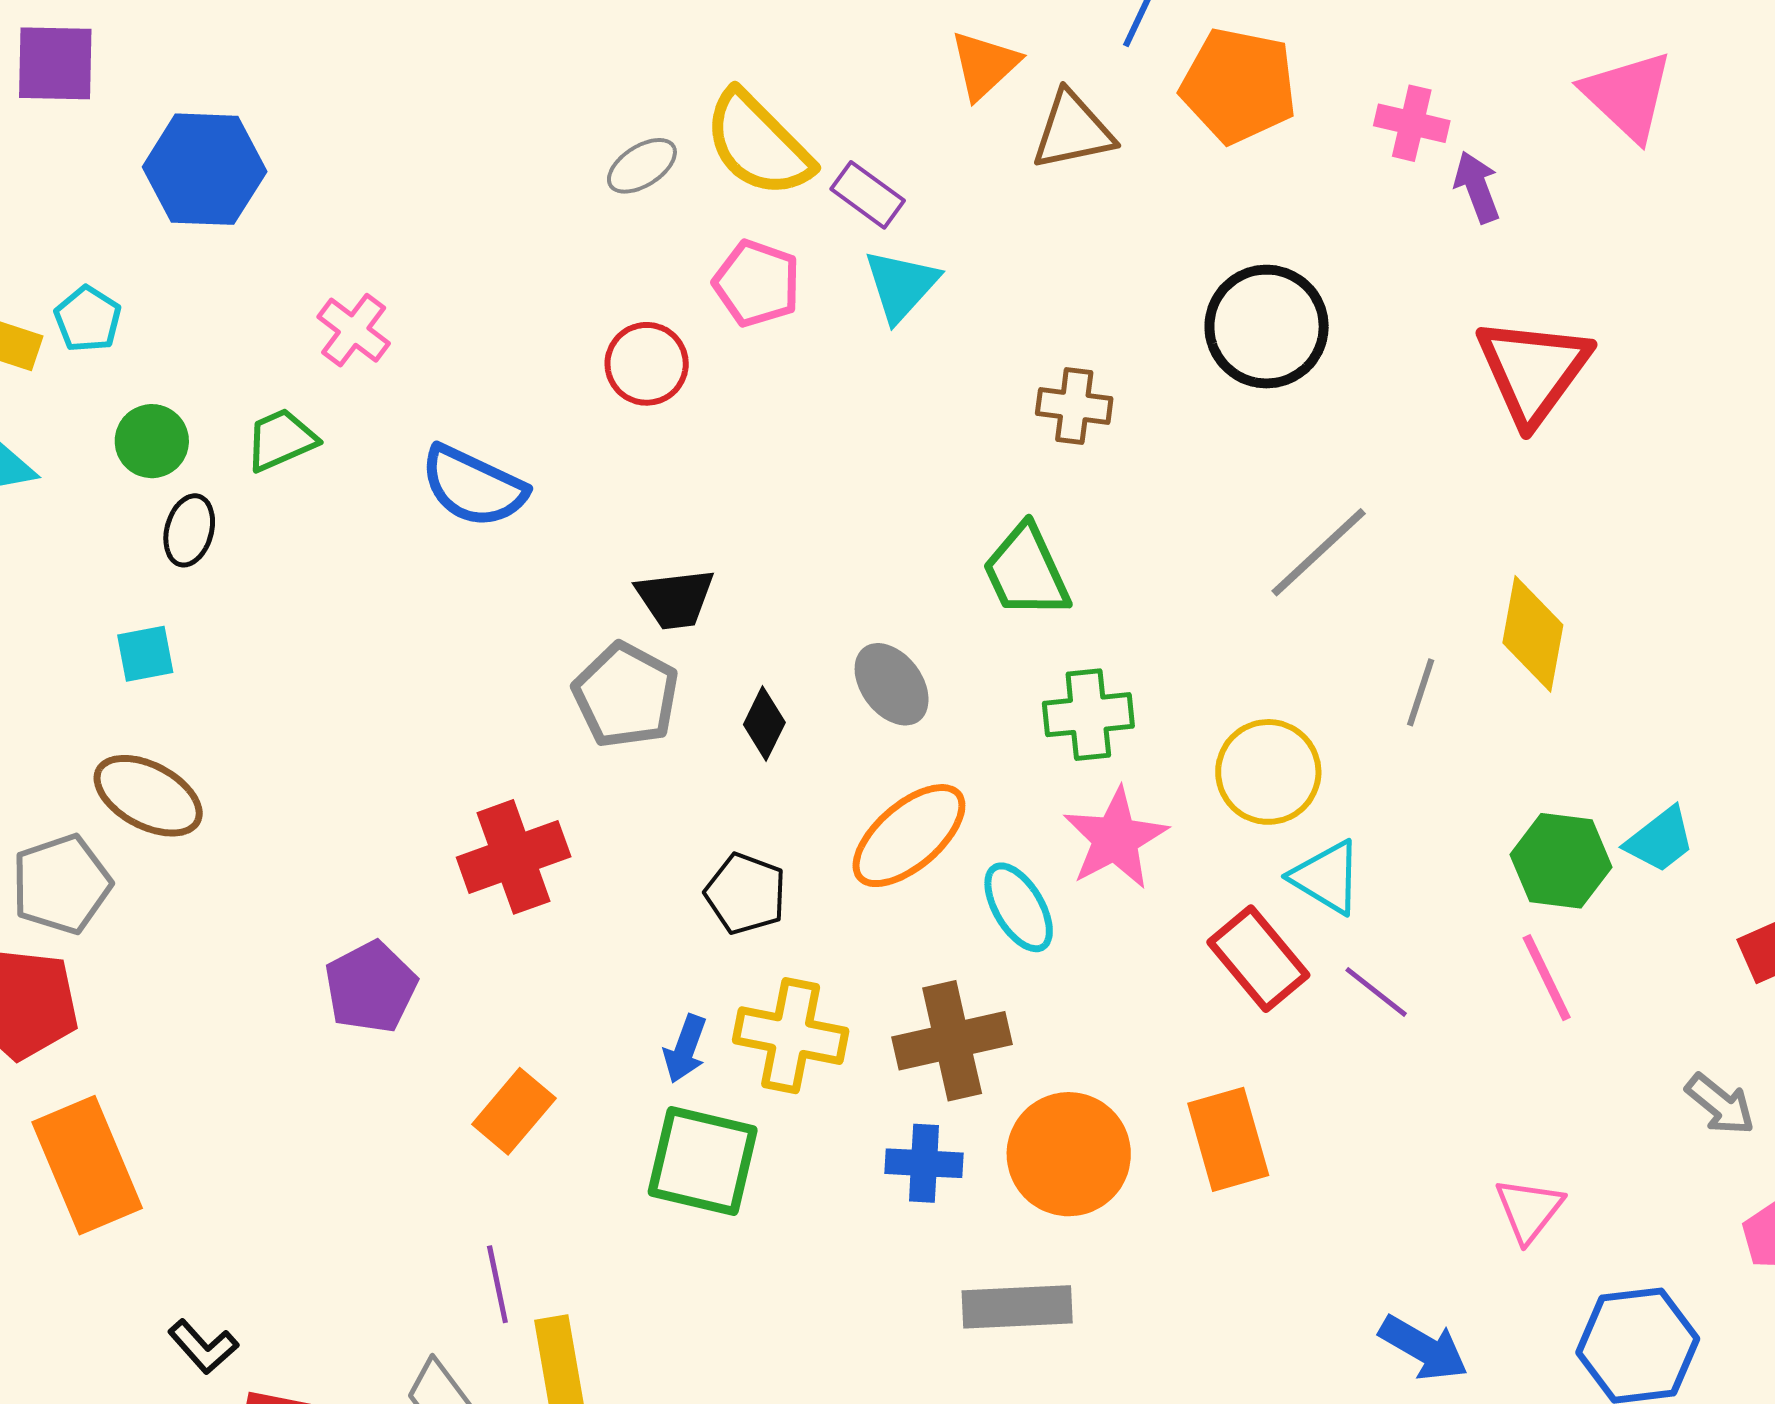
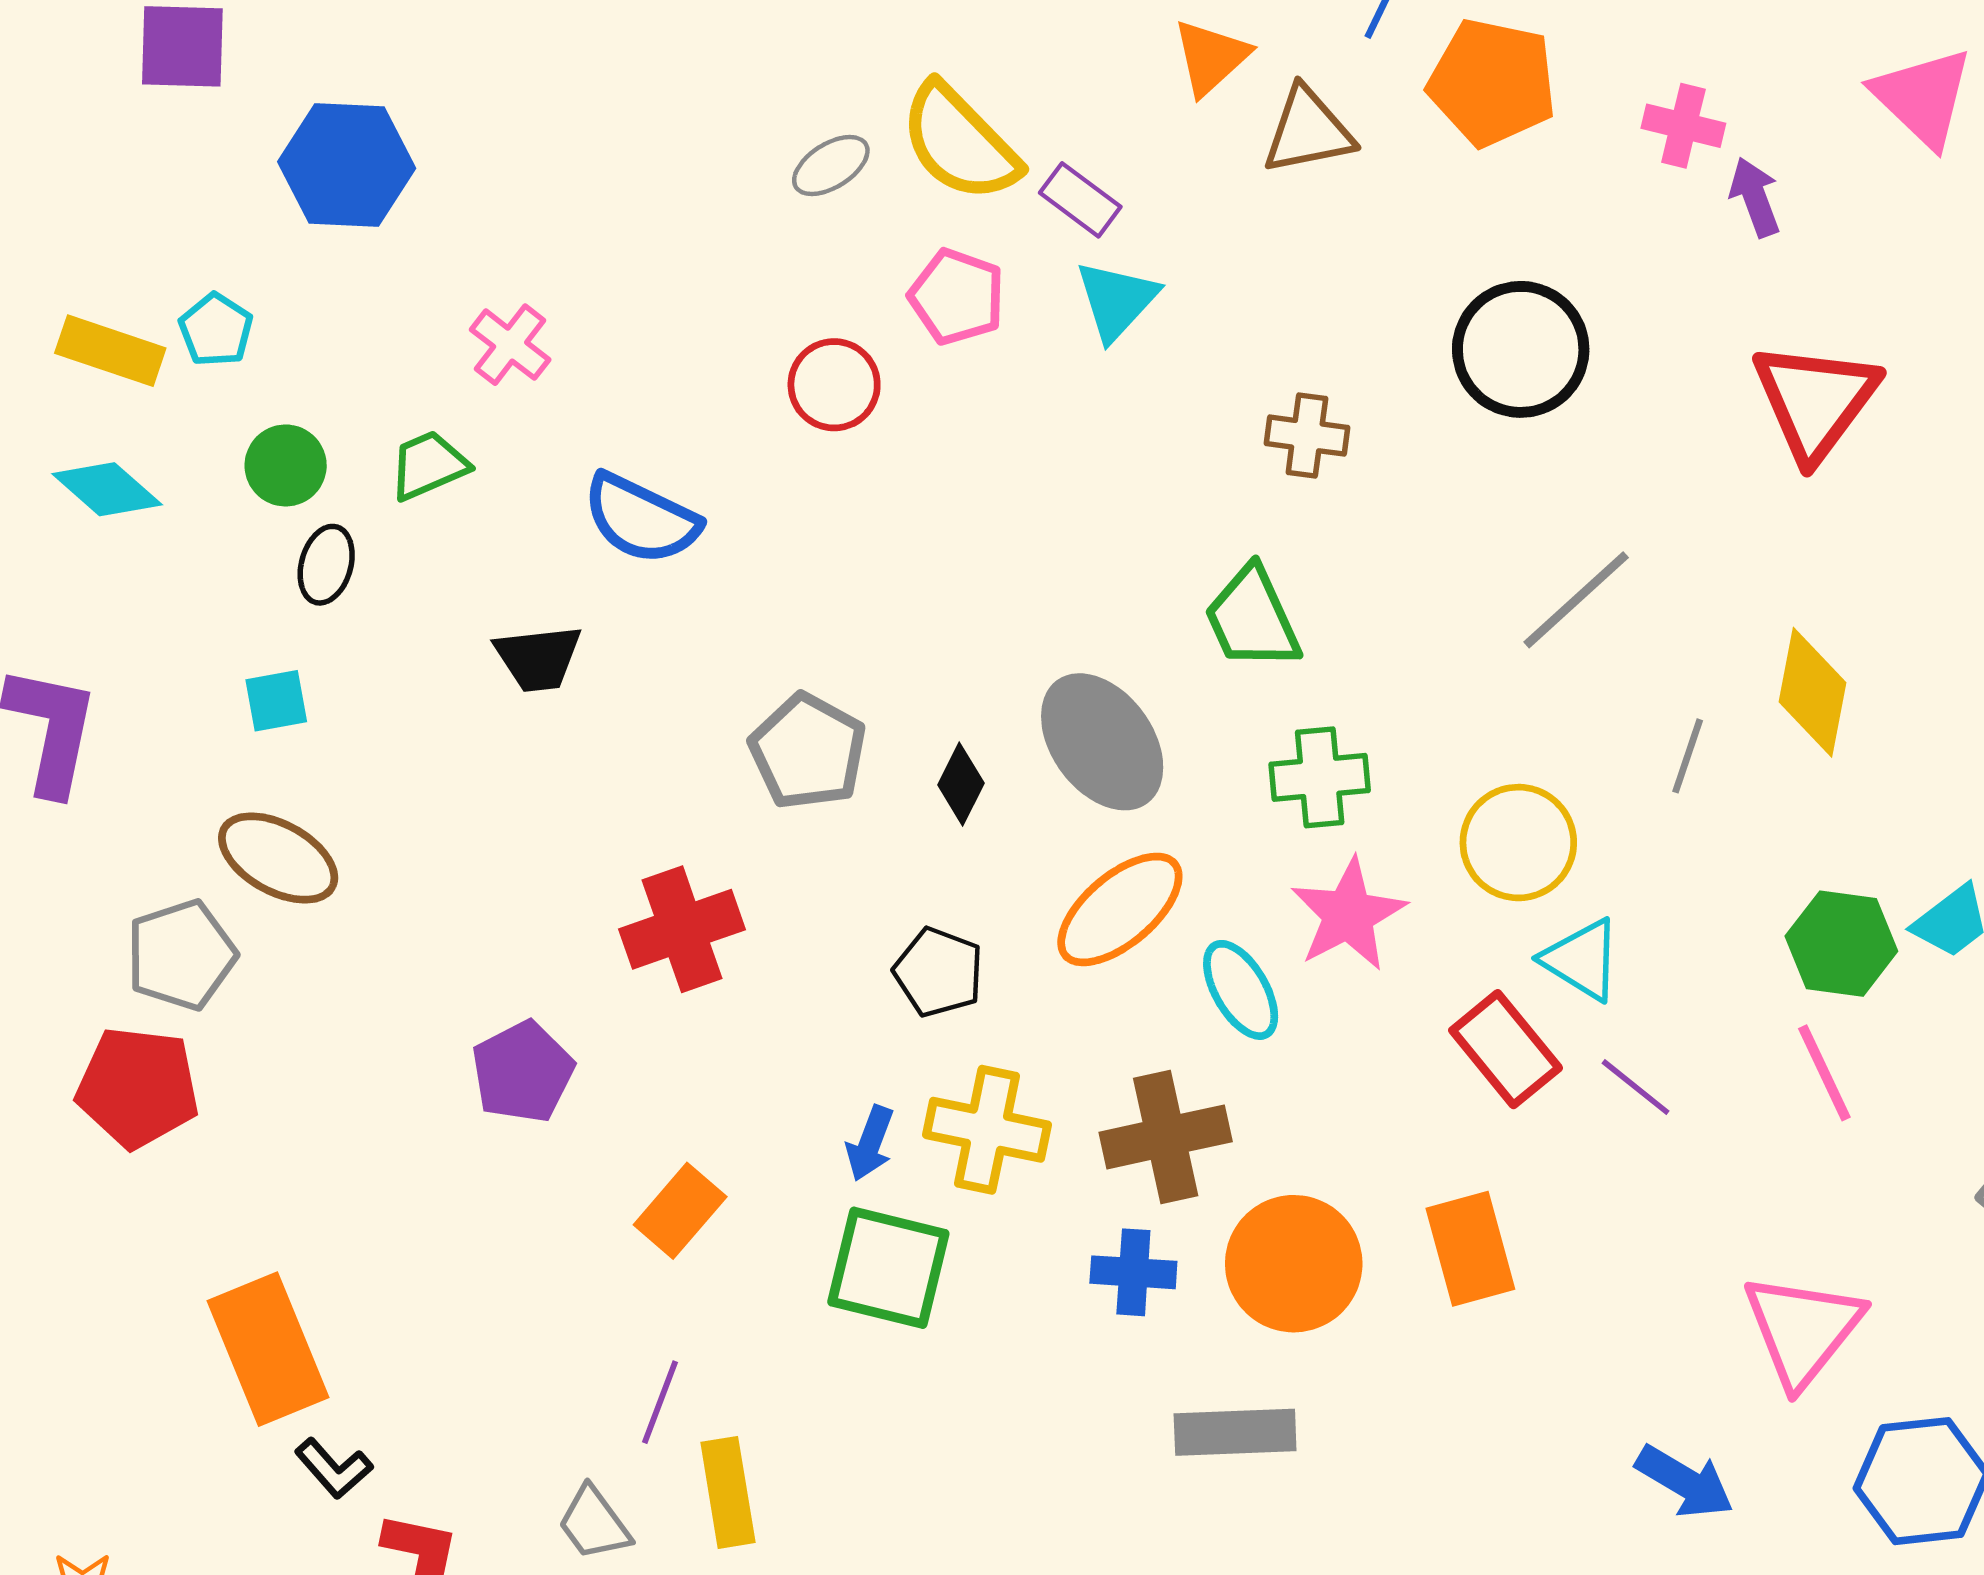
black trapezoid: (675, 599) -> (538, 658), moved
gray ellipse: (892, 684) -> (1102, 742), size x1.5
orange rectangle: (87, 1165) -> (268, 1349), moved
pink triangle: (1529, 1210) -> (1803, 1330), size x1.6
purple line: (497, 1284) -> (660, 1402), turned 32

